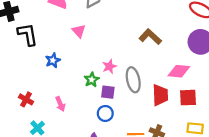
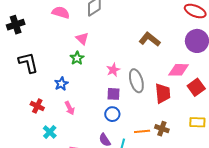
black L-shape: (28, 34) -> (28, 63), moved
blue star: (53, 60) -> (61, 84), moved
green star: (92, 80) -> (77, 58), moved
red square: (188, 98) -> (196, 87), moved, turned -30

